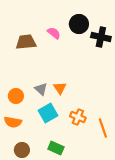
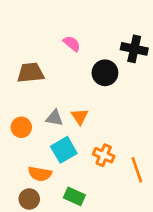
black circle: (79, 24) -> (105, 73), moved
brown trapezoid: (26, 42) -> (31, 73), moved
gray triangle: (41, 89) -> (54, 118), turned -32
orange semicircle: (13, 122) -> (40, 174), moved

